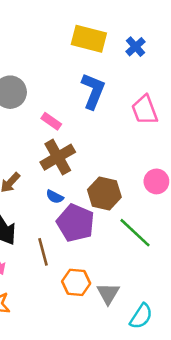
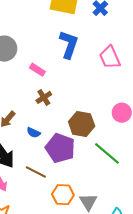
brown cross: (58, 157) -> (44, 97), size x0.6
blue semicircle: (55, 197) -> (34, 133), moved
brown line: (43, 252) -> (36, 172), turned -45

